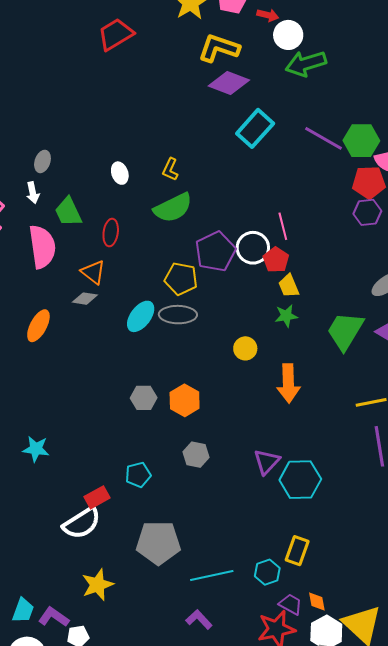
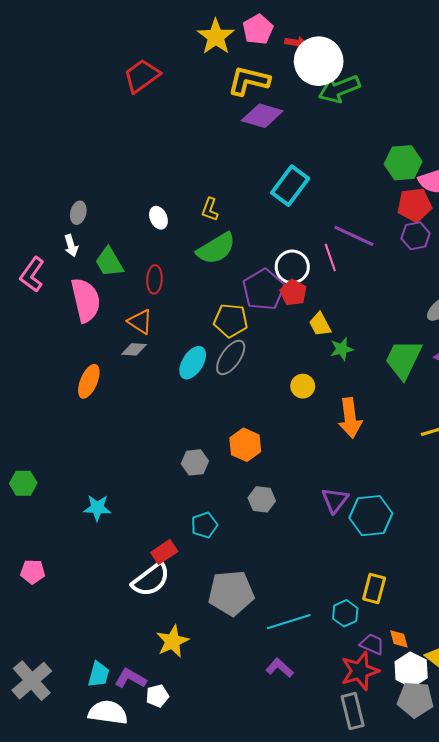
white circle: (288, 35) -> (319, 61), size x1.6
cyan rectangle: (255, 128) -> (290, 186), moved
purple line: (323, 138) -> (354, 236), moved
white circle: (253, 248) -> (292, 267), moved
red pentagon: (276, 260) -> (293, 293), moved
yellow trapezoid: (289, 286) -> (320, 324), moved
gray ellipse: (178, 315) -> (231, 357), turned -51
gray hexagon: (144, 398) -> (195, 462), moved

